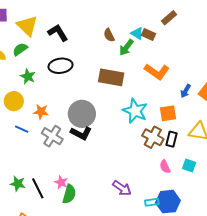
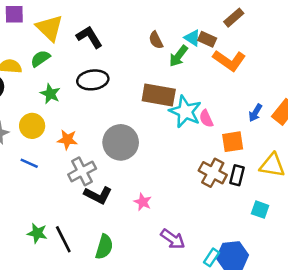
orange L-shape: (157, 72) -> (229, 61), moved
cyan star: (135, 111) -> (185, 112), moved
blue line: (22, 129) -> (29, 163), moved
black L-shape: (81, 133) -> (98, 195), moved
gray cross: (52, 136) -> (82, 171), turned 30
pink semicircle: (165, 167) -> (206, 119), moved
pink star: (61, 182) -> (143, 202), moved
cyan rectangle: (152, 202) -> (211, 257), turned -48

